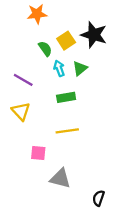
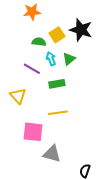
green semicircle: (45, 49) -> (39, 42), turned -48
purple line: (23, 80) -> (32, 69), moved
pink square: (38, 153) -> (33, 132), size x1.5

